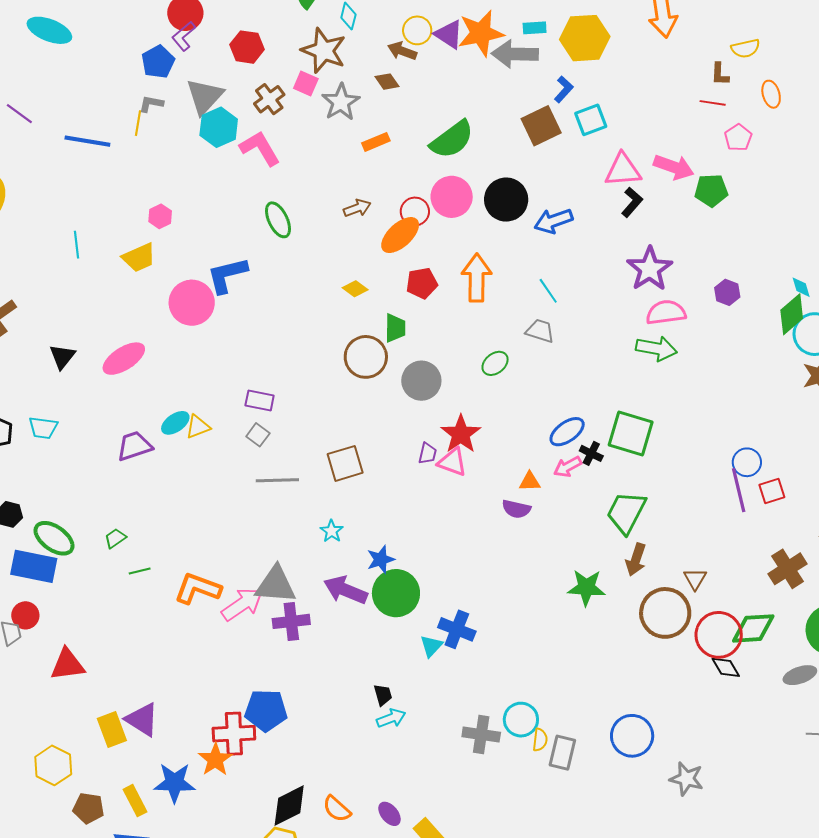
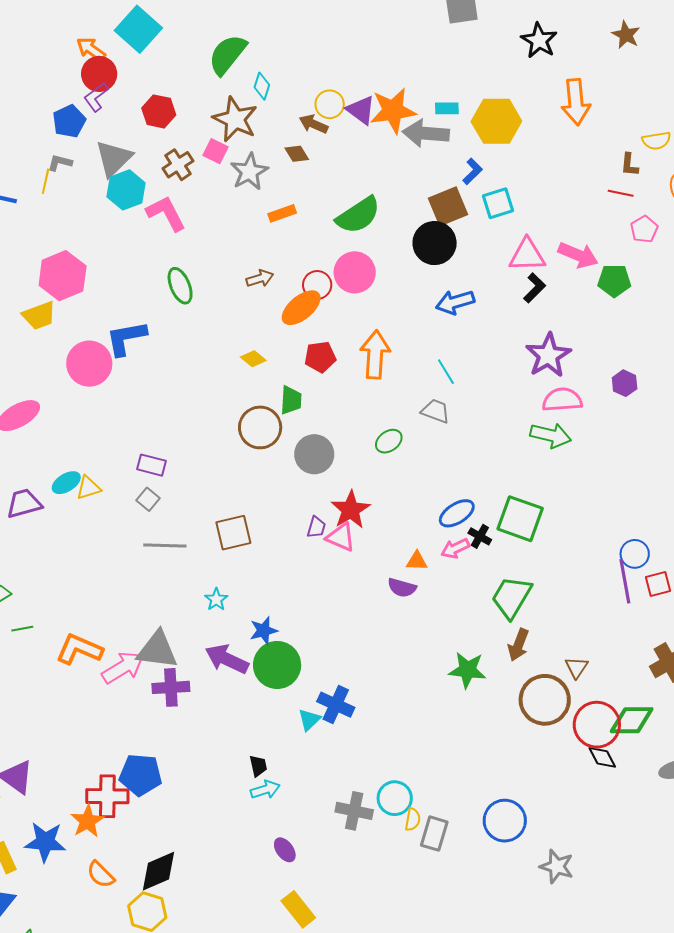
black circle: (506, 200) -> (435, 243), moved
pink hexagon: (160, 216) -> (63, 276), size x2.0
orange semicircle: (337, 809) -> (101, 875), moved
purple ellipse: (390, 814) -> (285, 850), moved

